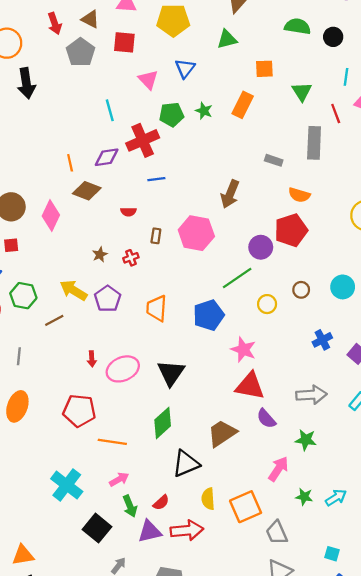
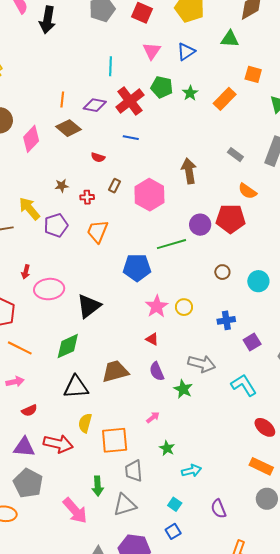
red cross: (143, 140) -> (130, 101), turned -32
brown arrow: (230, 194) -> (189, 171), turned 130
yellow circle: (267, 304) -> (184, 307), moved
orange trapezoid: (157, 308) -> (98, 231), moved
red triangle: (250, 386) -> (152, 339), size x0.5
green star: (306, 440) -> (183, 389), moved
pink arrow: (278, 469) -> (153, 417), size x0.6
cyan arrow: (336, 498) -> (192, 471), moved
red semicircle: (161, 502) -> (29, 410), moved
green arrow: (130, 506) -> (98, 486), moved
purple triangle: (150, 531) -> (24, 447), moved

